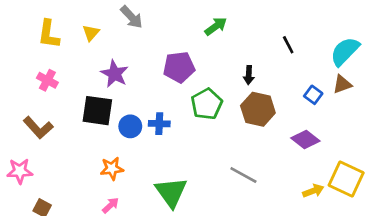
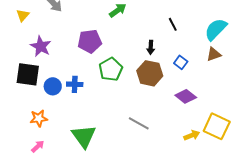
black arrow: (249, 75) -> (151, 47), moved
blue square: (313, 95) -> (181, 62), moved

